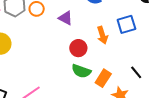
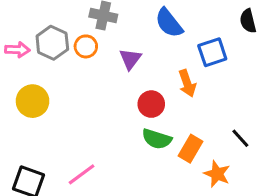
purple triangle: (66, 18) -> (130, 59), turned 42
blue square: (126, 24) -> (212, 52), moved

